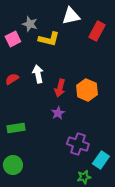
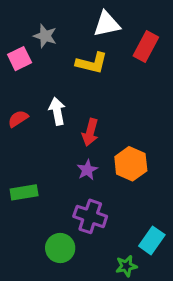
yellow L-shape: (49, 39) -> (92, 63), moved
orange hexagon: (87, 90) -> (131, 164), moved
purple cross: (78, 144) -> (90, 216), moved
green circle: (13, 165) -> (60, 248), moved

